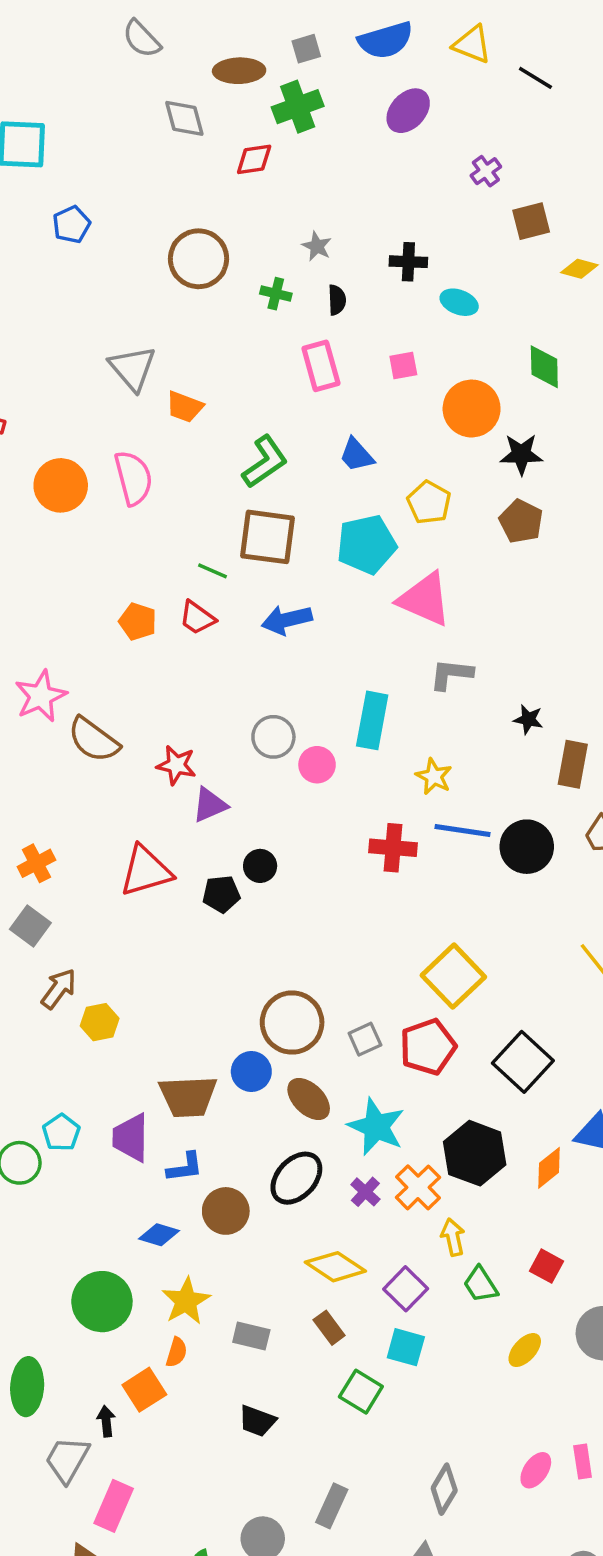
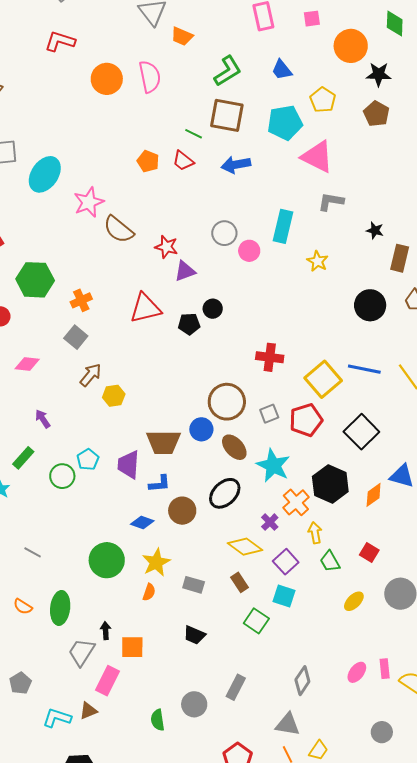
blue line: (463, 831) -> (364, 369), moved
red cross: (393, 848) -> (270, 357), moved
purple cross: (365, 1192) -> (270, 522), moved
orange square: (144, 1390) -> (132, 647), moved, turned 30

